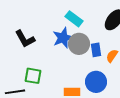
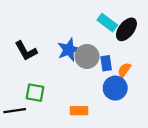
cyan rectangle: (74, 19) -> (107, 23), moved
blue circle: (96, 82) -> (115, 88), moved

